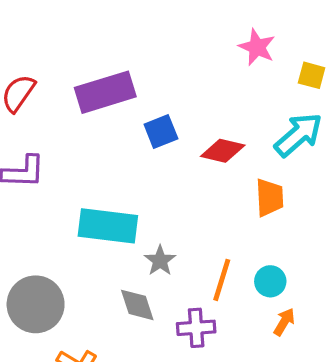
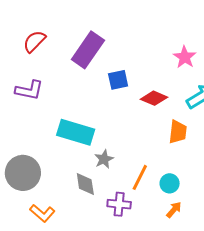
pink star: (257, 47) -> (185, 57), moved
purple rectangle: (105, 92) -> (88, 50), turned -48

